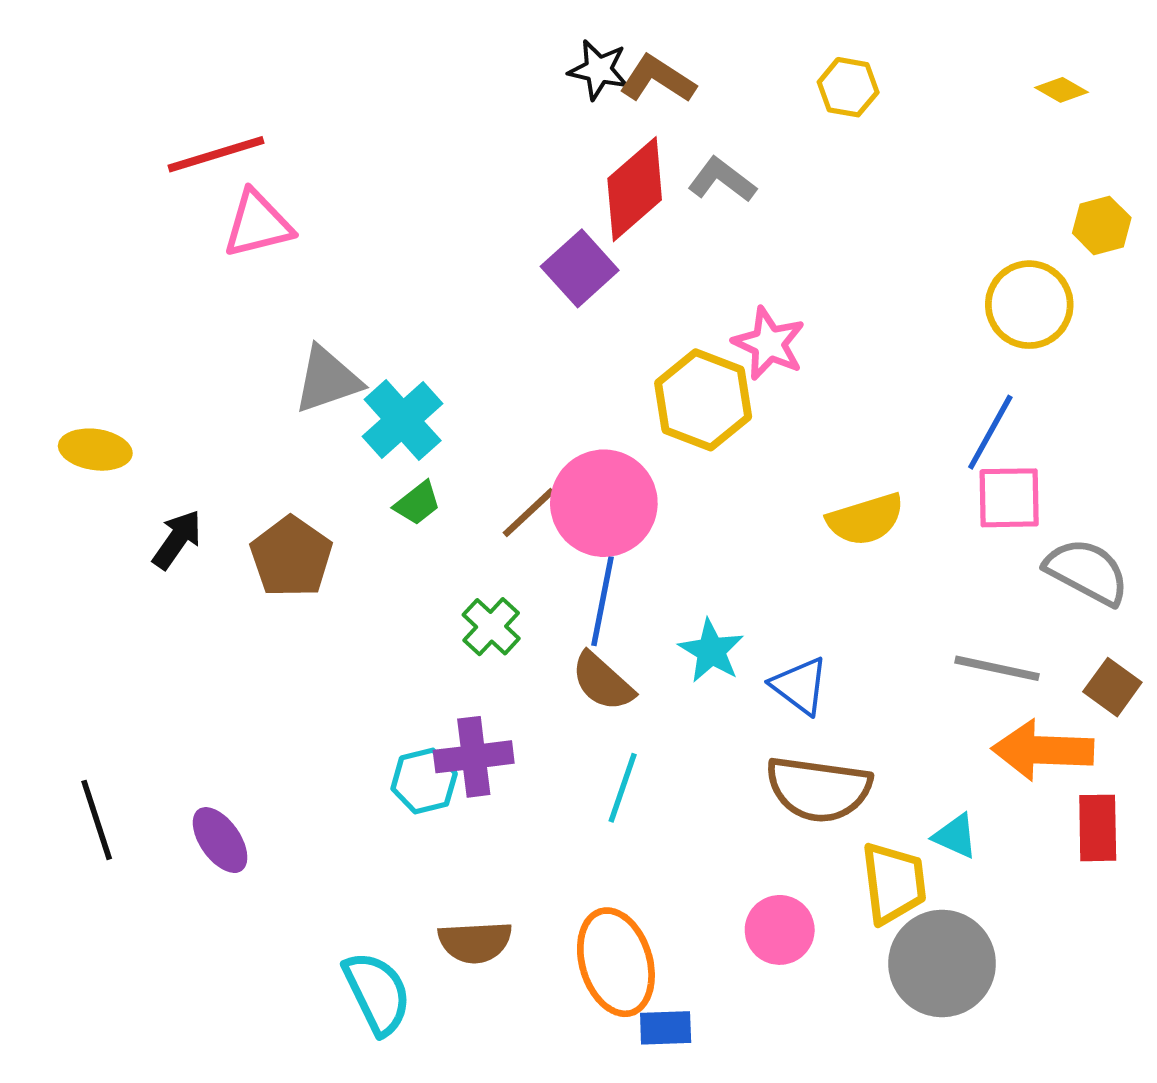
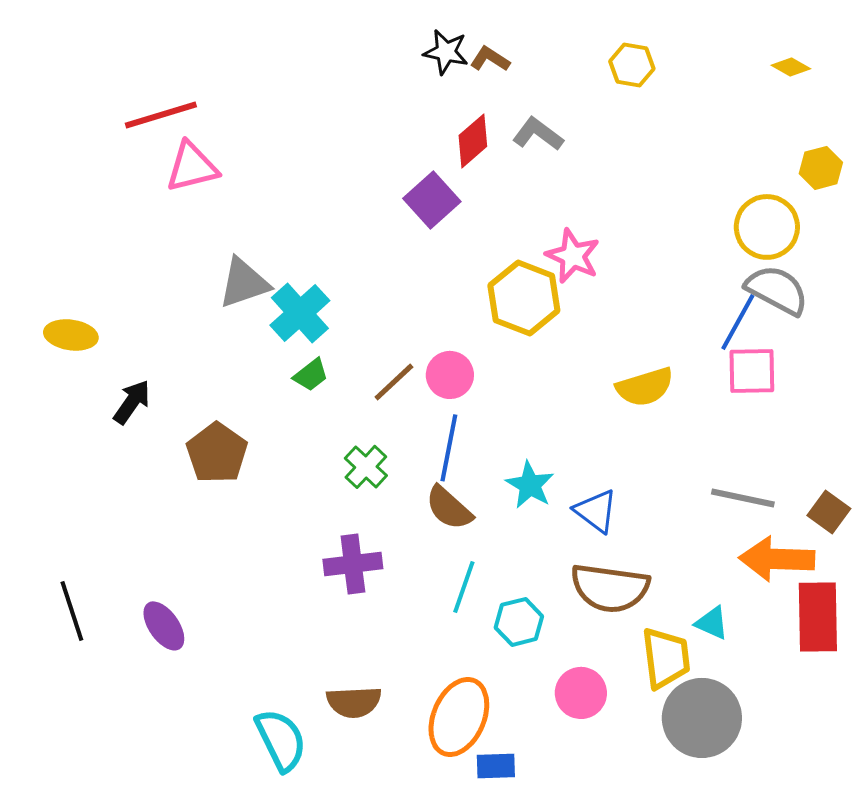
brown L-shape: (658, 79) -> (490, 59), size x0.7
red diamond: (635, 189) -> (473, 141), size x0.7
pink circle: (604, 503) -> (450, 375), size x0.6
brown pentagon: (291, 557) -> (217, 453), moved
gray semicircle: (1087, 572) -> (777, 290), moved
cyan hexagon: (424, 781) -> (519, 622), moved
red rectangle: (1098, 828) -> (818, 617), size x1.4
orange ellipse: (616, 962) -> (459, 717), turned 40

